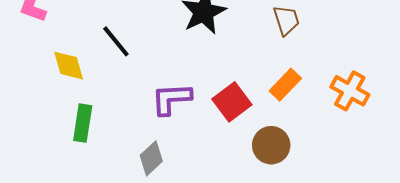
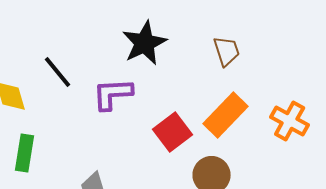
orange rectangle: (285, 85) -> (226, 115), size x1.4
purple L-shape: (171, 99) -> (113, 94), moved

